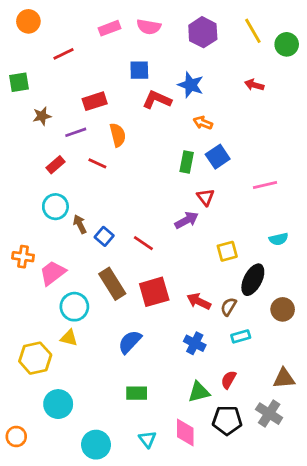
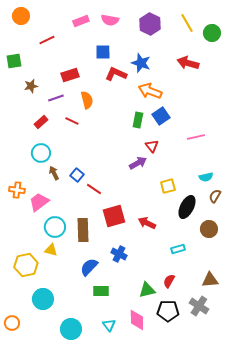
red arrow: (254, 85) -> (188, 63), size x1.5
orange arrow: (203, 123) -> (150, 91), size x1.6
brown arrow: (80, 224) -> (54, 173), moved
red line: (143, 243) -> (94, 189), moved
brown rectangle: (112, 284) -> (83, 230), moved, turned 30
brown semicircle: (229, 307) -> (215, 196), moved
blue semicircle: (130, 342) -> (89, 267), moved
blue cross: (195, 343) -> (119, 254), moved

